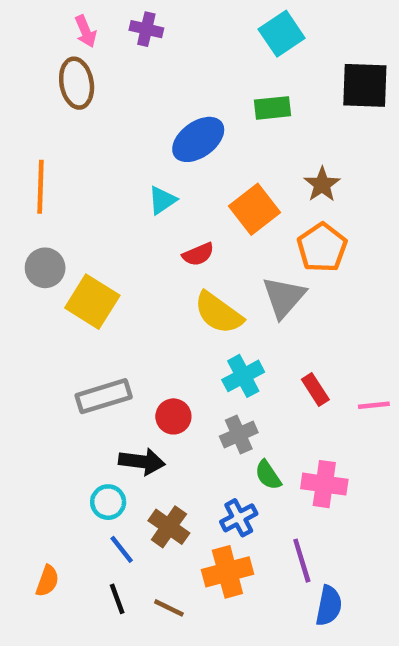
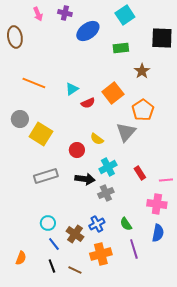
brown ellipse: (77, 83) -> (15, 37), moved
blue ellipse: (198, 139) -> (88, 31), moved
brown star: (322, 184) -> (142, 71), moved
orange line: (41, 187) -> (34, 83), moved, turned -70
red semicircle: (198, 254) -> (88, 103), moved
yellow semicircle: (218, 313) -> (97, 139), size x0.6
red circle: (173, 416) -> (77, 150), moved
black arrow: (142, 462) -> (85, 179), moved
green semicircle: (268, 475) -> (126, 224), moved
pink cross: (324, 484) -> (157, 204), moved
blue cross: (239, 518) -> (97, 224), moved
blue semicircle: (329, 606) -> (158, 233), moved

